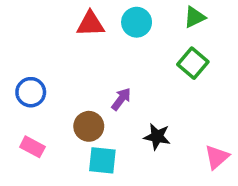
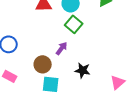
green square: (193, 63) -> (74, 24), moved

